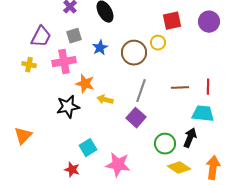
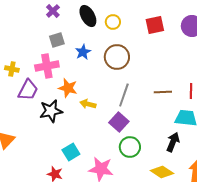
purple trapezoid: (41, 37) -> (28, 90), moved
yellow circle: (158, 43) -> (113, 22), moved
green circle: (165, 144) -> (130, 147), moved

